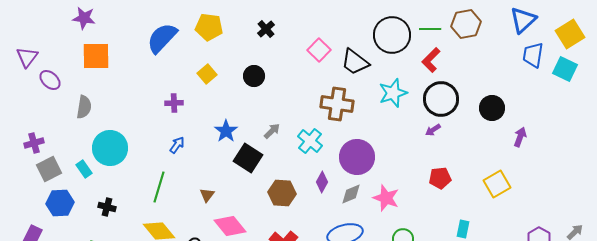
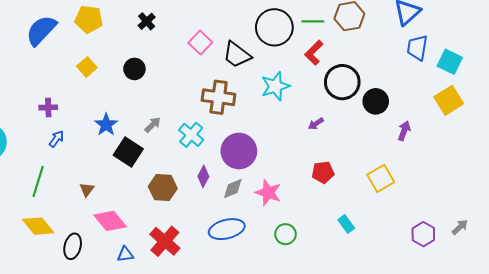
yellow square: (570, 34) -> (449, 100), moved
black circle: (441, 99) -> (342, 82), moved
purple cross: (174, 103) -> (48, 107), moved
cyan rectangle: (463, 229) -> (346, 224), turned -48

